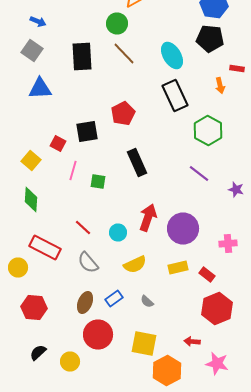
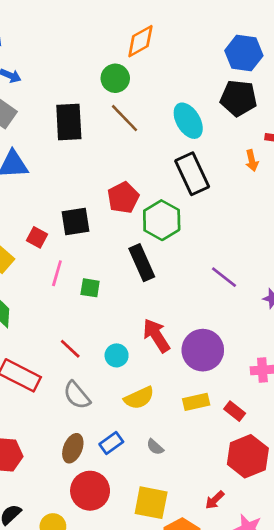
green hexagon: (208, 130) -> (162, 220), moved
red arrow: (148, 218) -> (156, 336), turned -52
red arrow: (192, 342) -> (215, 500), turned -49

